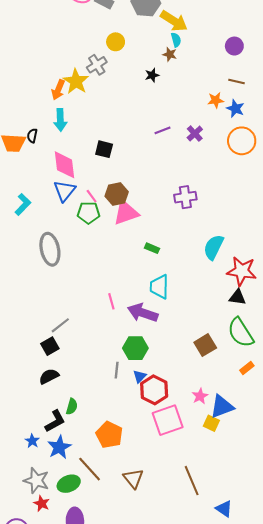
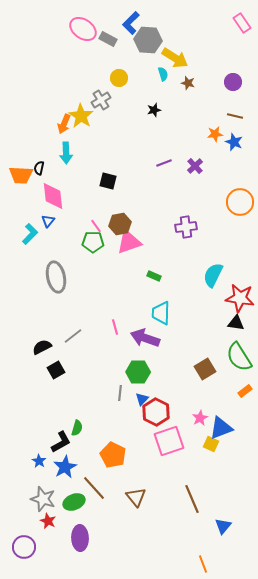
cyan semicircle: (176, 40) -> (163, 74), moved
brown star: (170, 54) -> (188, 83), moved
orange circle: (242, 141) -> (240, 202), moved
pink diamond: (65, 165) -> (53, 196), moved
blue triangle: (65, 191) -> (48, 221), moved, size x0.6
gray line: (60, 325) -> (73, 336), moved
black semicircle: (49, 376) -> (42, 347), moved
blue triangle: (224, 509) -> (223, 526), turned 36

